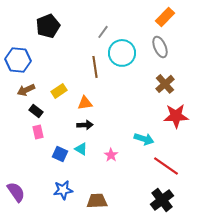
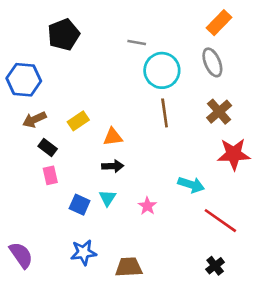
gray line: (103, 32) -> (137, 43), turned 64
brown line: (95, 67) -> (165, 113), moved
cyan triangle: (81, 149) -> (107, 198), turned 32
black cross: (162, 200) -> (215, 266), size x0.6

